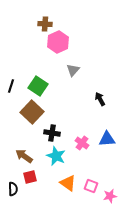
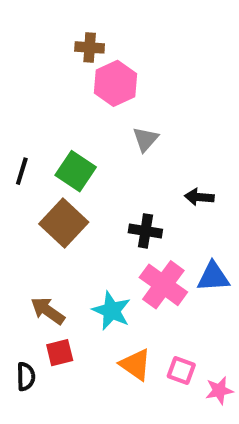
black arrow: (100, 99) -> (199, 197), turned -56
black cross: (52, 133) -> (145, 231), moved
pink cross: (82, 143) -> (163, 285), size x1.6

